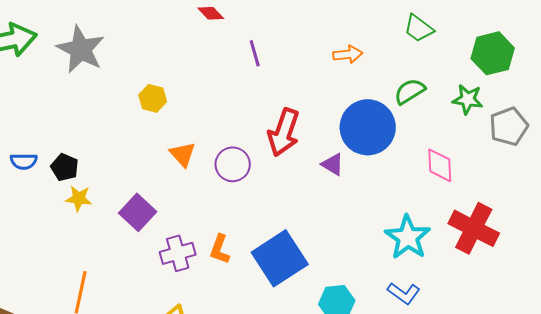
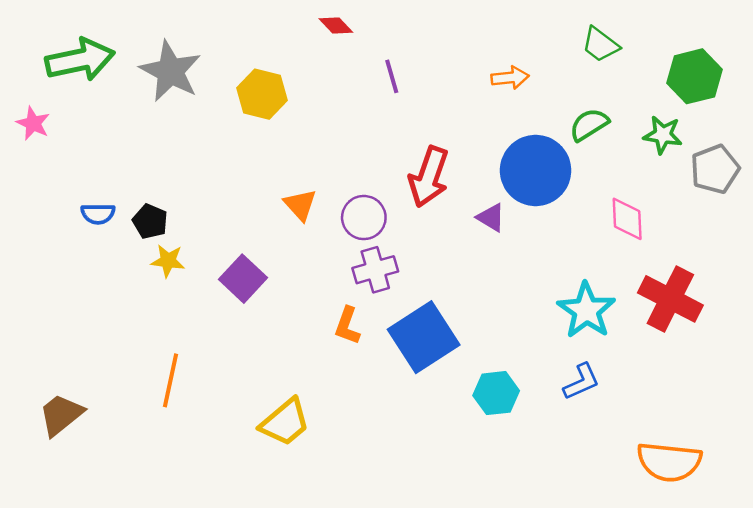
yellow hexagon: (153, 98) -> (262, 94), moved, size x1.4
purple cross: (178, 253) -> (375, 270), moved
blue L-shape: (404, 293) -> (581, 382), turned -60

